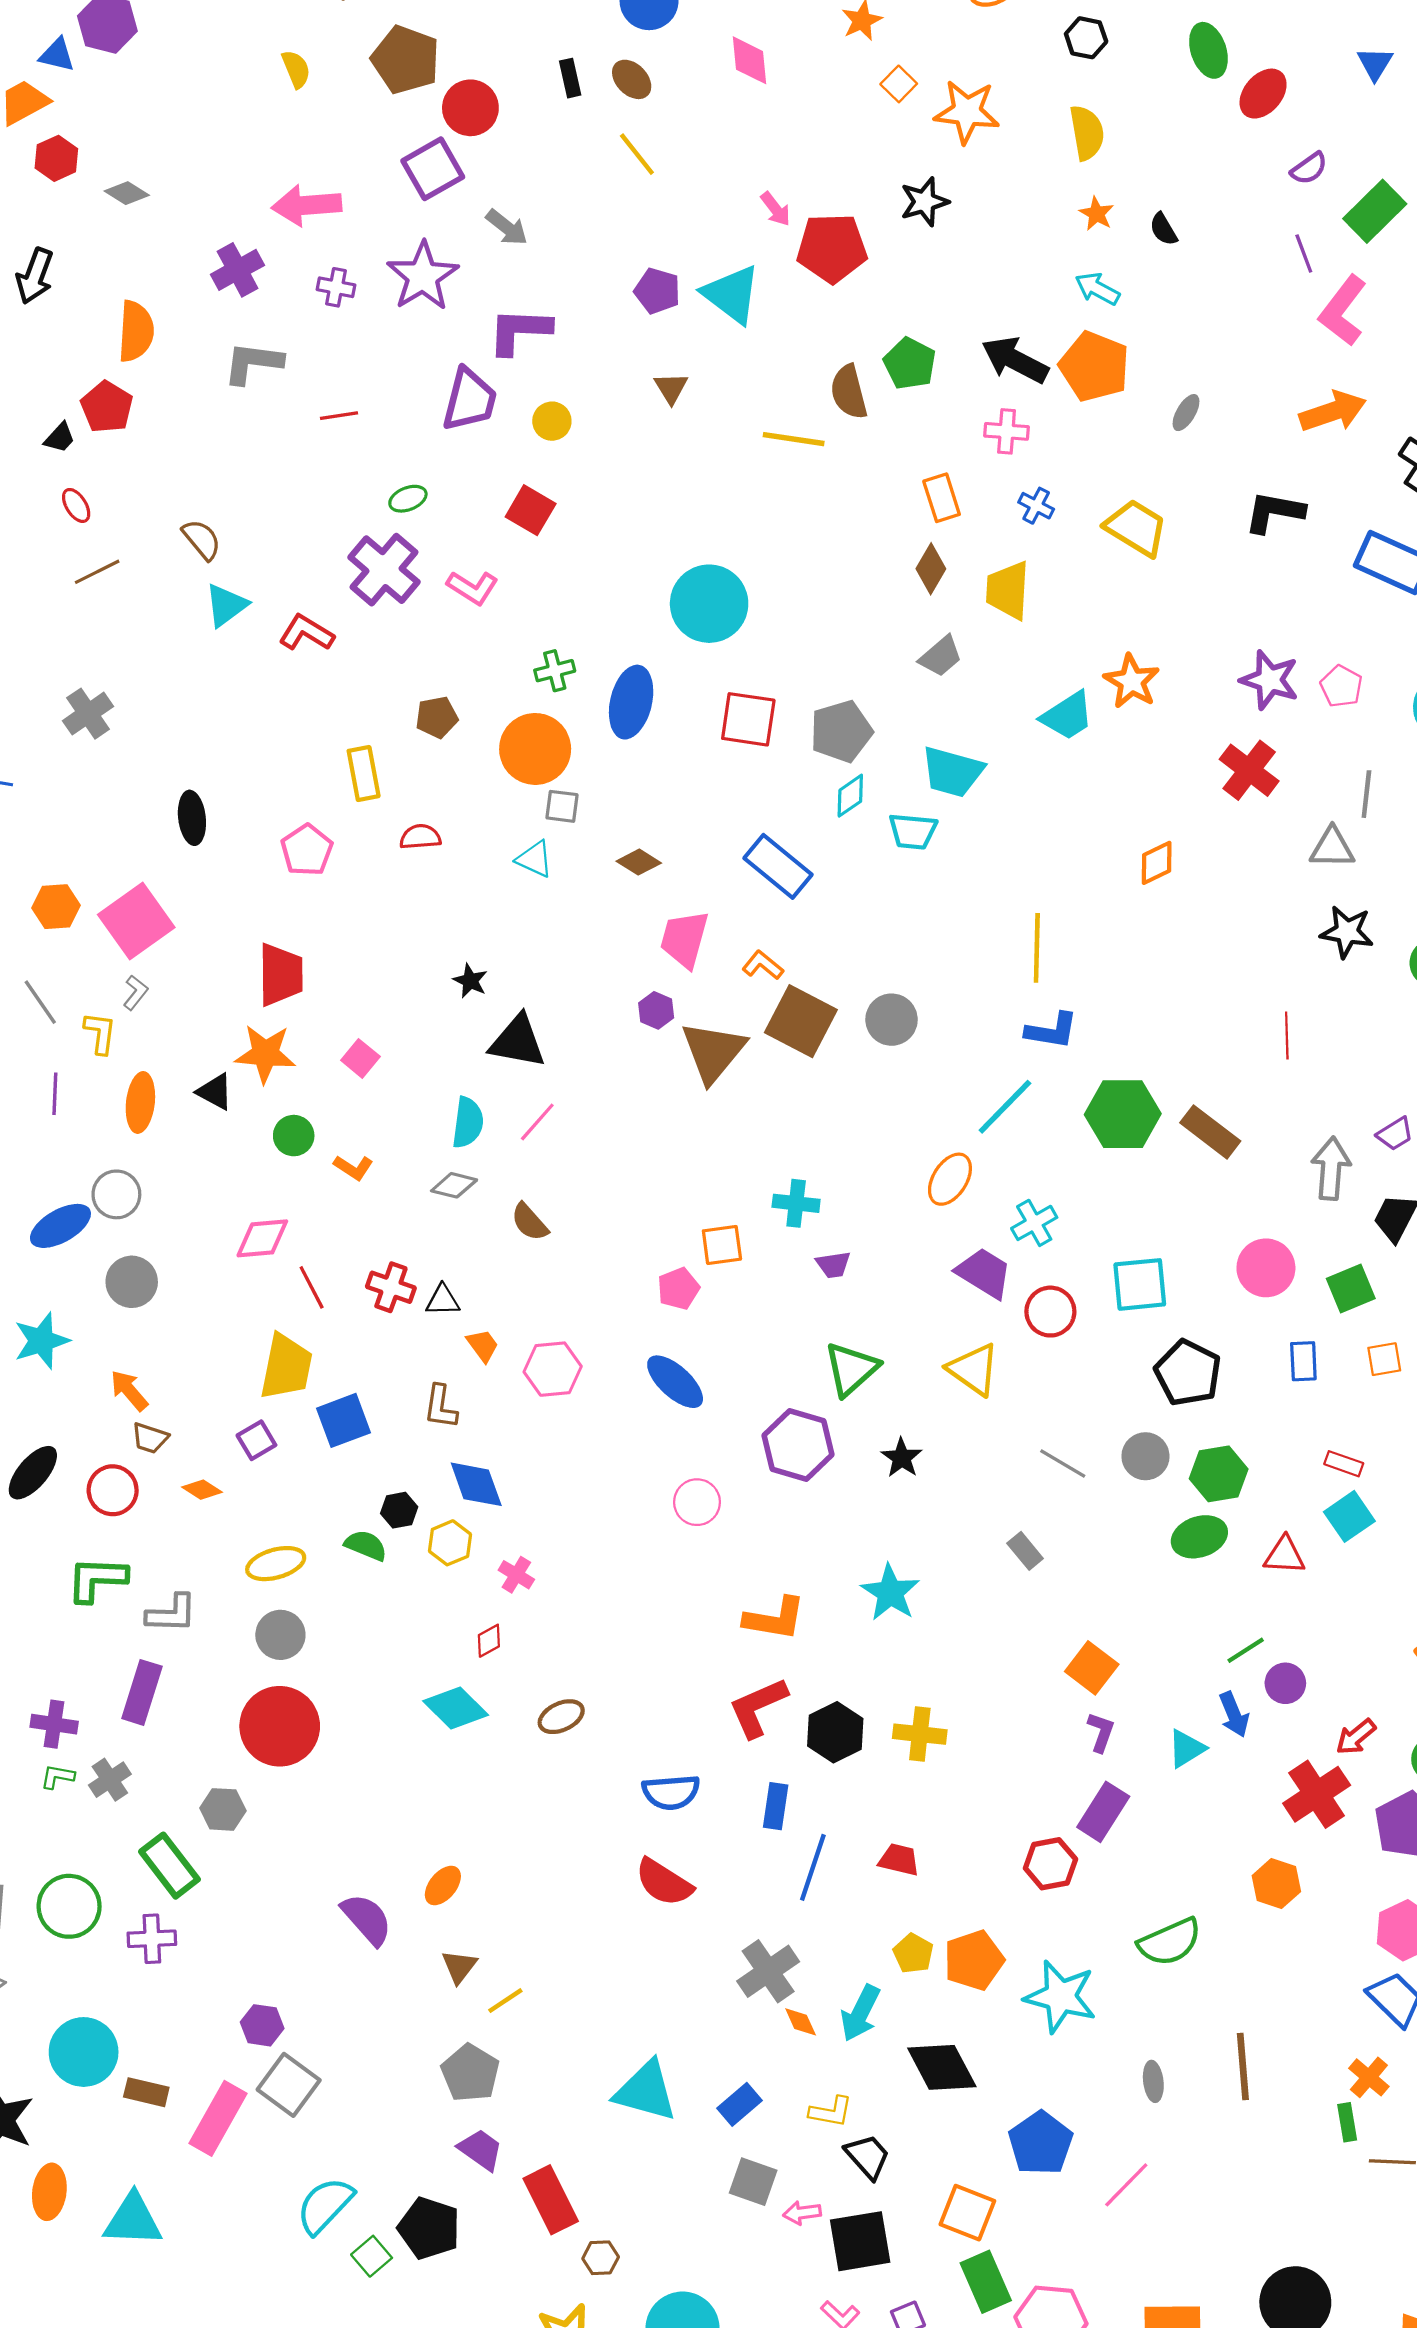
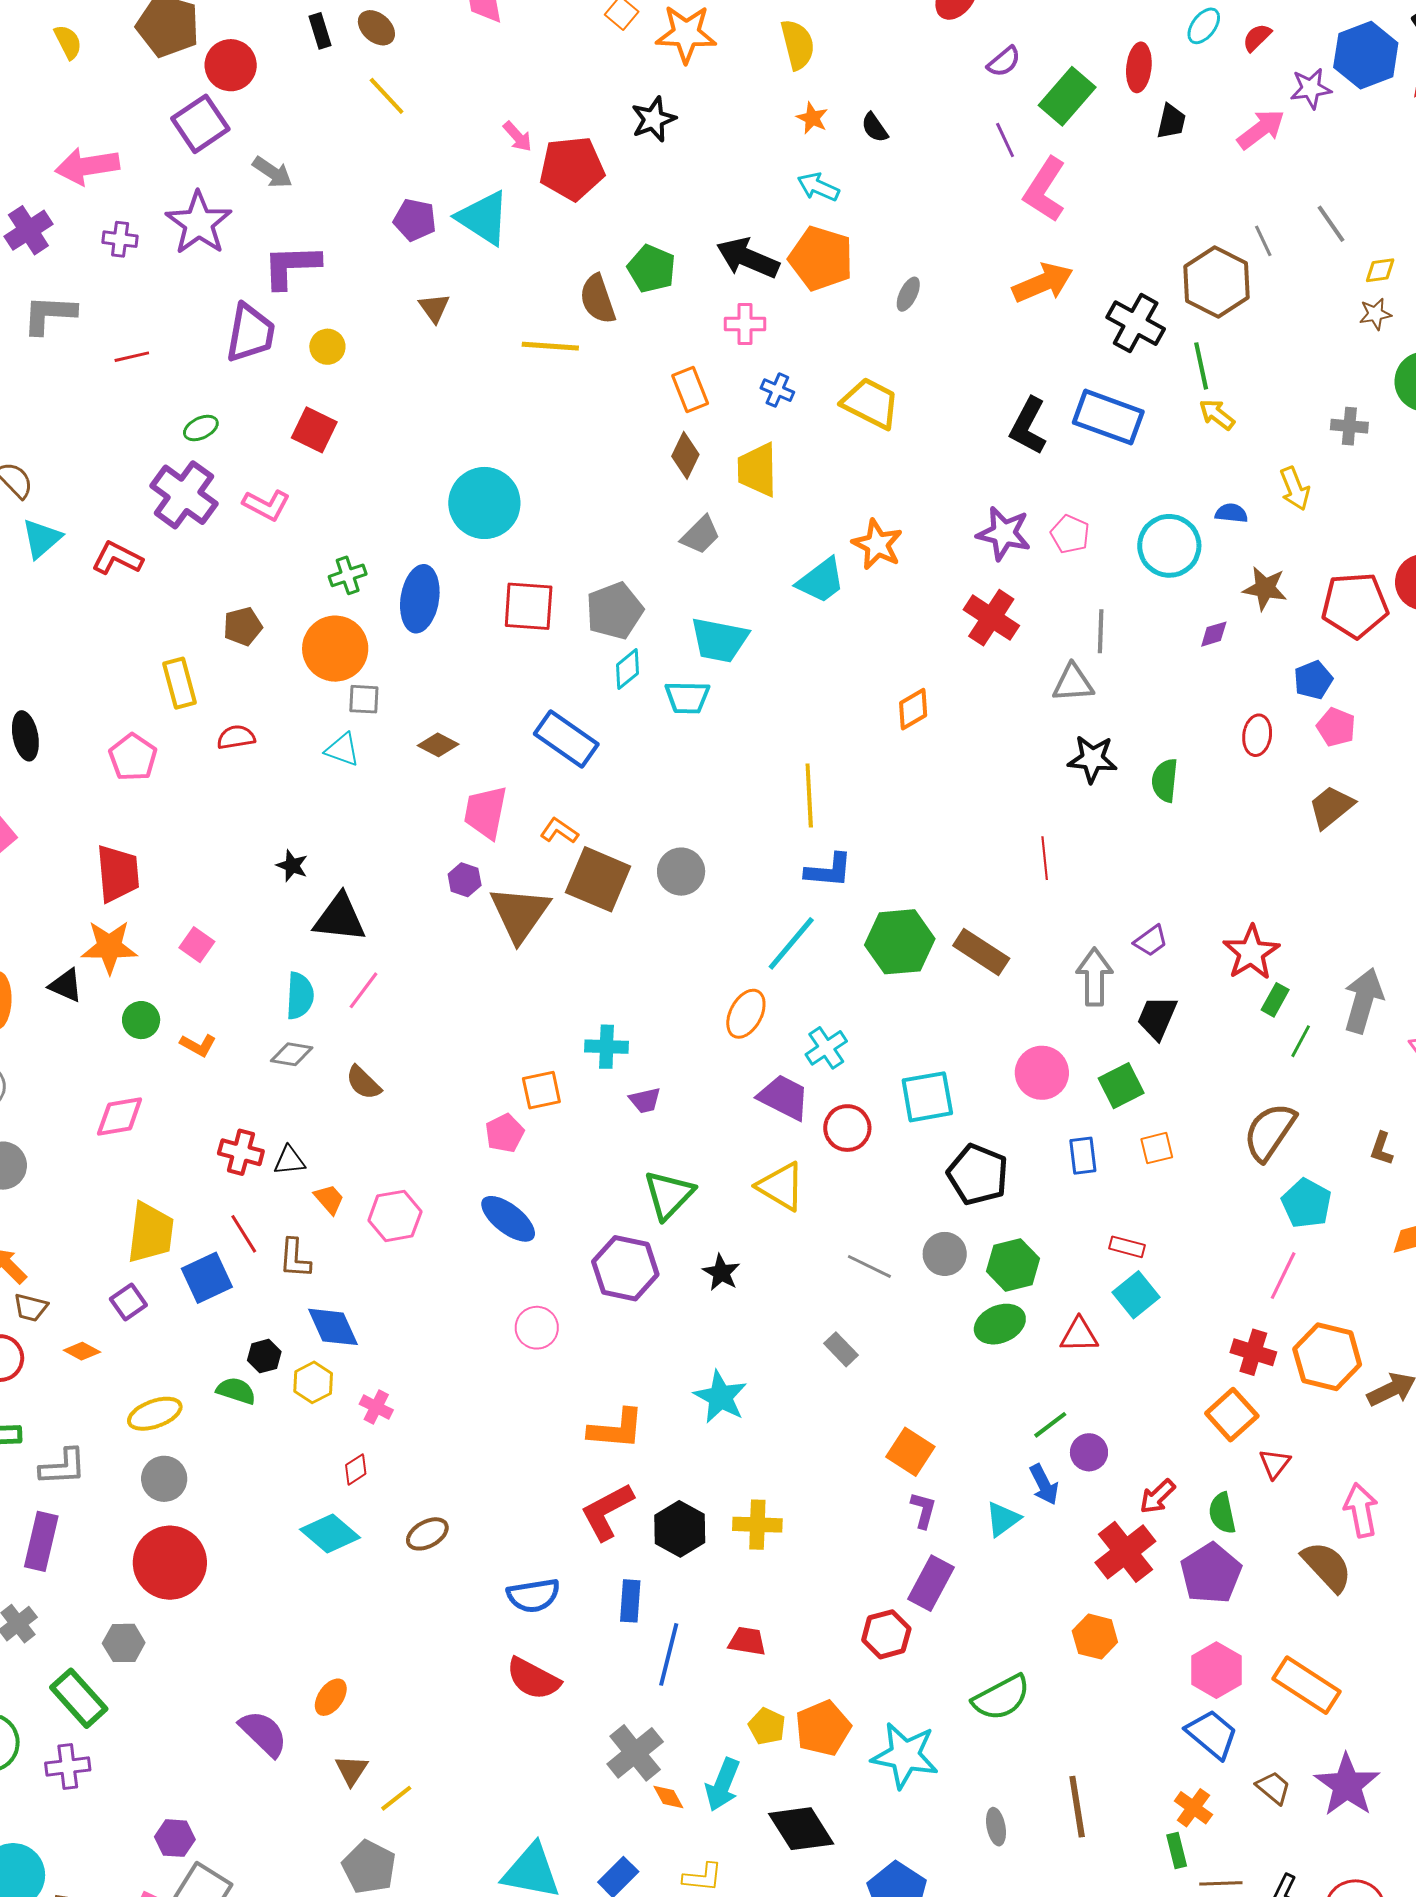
black L-shape: (1274, 512) -> (1028, 426), moved, turned -68
red line: (312, 1287) -> (244, 1234), moved

